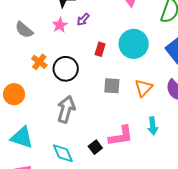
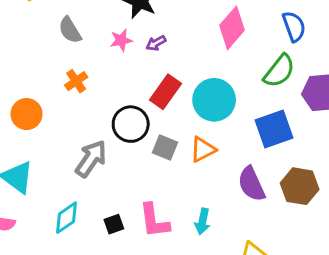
red rectangle: (100, 49) -> (165, 92), size x1.6
black circle: (66, 69) -> (131, 124), moved
orange triangle: (144, 88) -> (203, 149), moved
pink L-shape: (121, 136) -> (154, 221), turned 72
cyan diamond: (63, 153) -> (66, 218), turned 60

